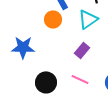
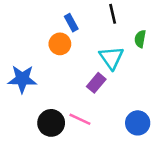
cyan triangle: (88, 19) -> (111, 58), moved, turned -30
pink line: (80, 79) -> (80, 119), moved

